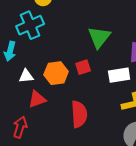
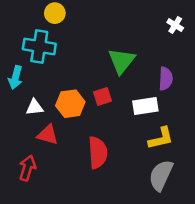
cyan cross: (30, 25) -> (39, 46), turned 32
red triangle: (37, 99) -> (48, 135), turned 36

